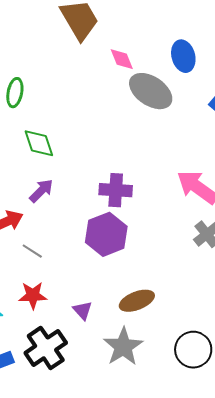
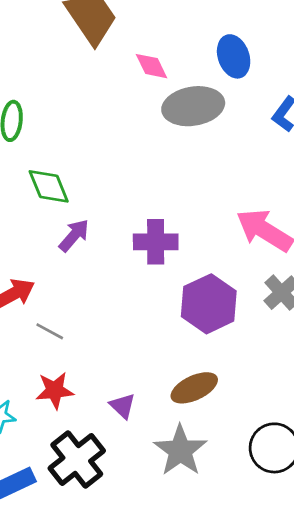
gray ellipse: (151, 91) -> (193, 106), turned -39
purple arrow: (41, 191) -> (74, 235), moved
purple hexagon: (106, 234) -> (209, 304), moved

